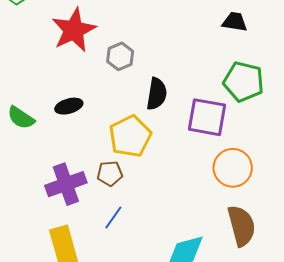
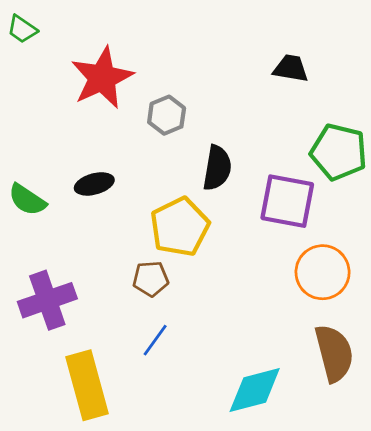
black trapezoid: (235, 22) -> (291, 68), moved
purple cross: (66, 184) -> (47, 300), moved

